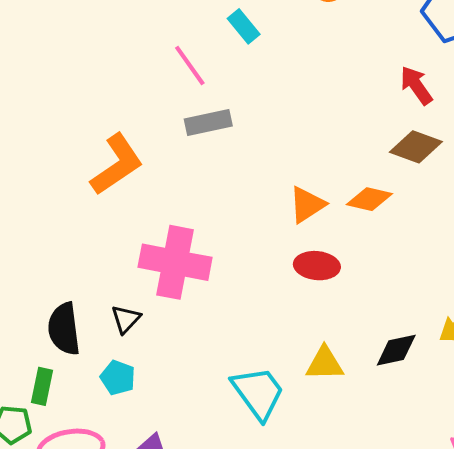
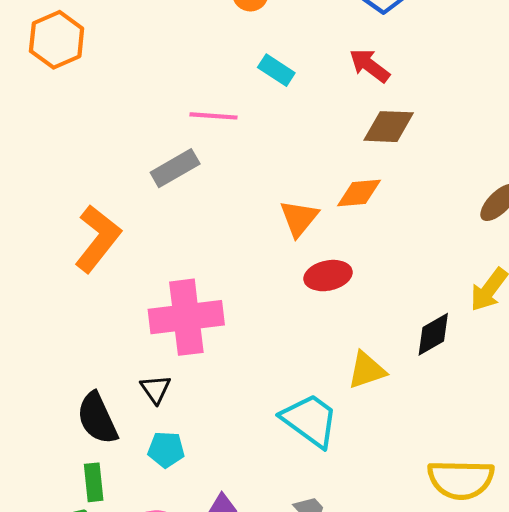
cyan rectangle: (244, 26) -> (276, 70), moved
pink line: (190, 65) -> (214, 116), moved, turned -33

